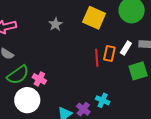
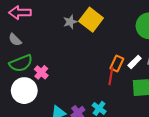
yellow square: (94, 18) -> (91, 20), moved
red line: (97, 58) -> (111, 76), moved

